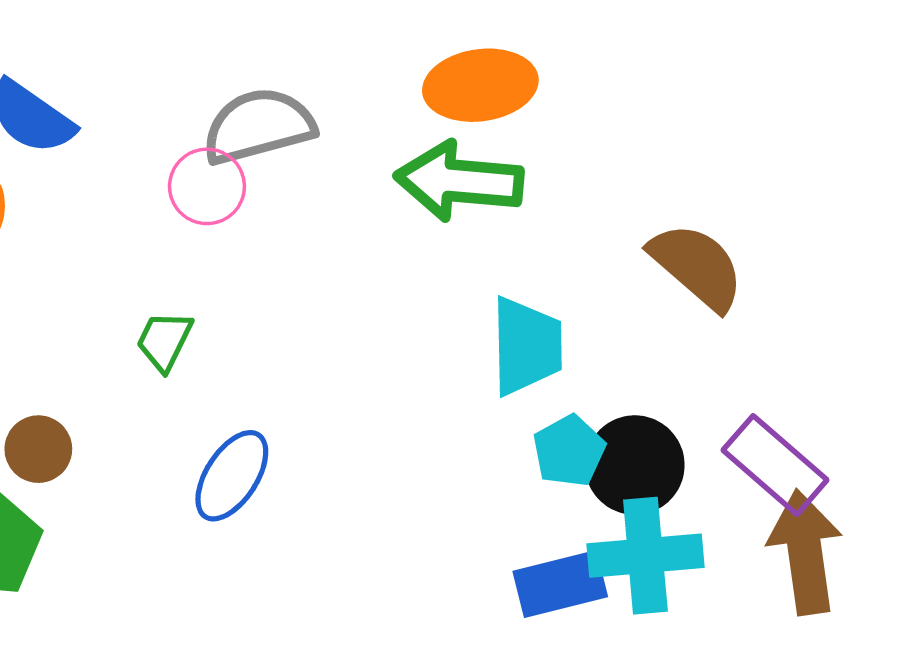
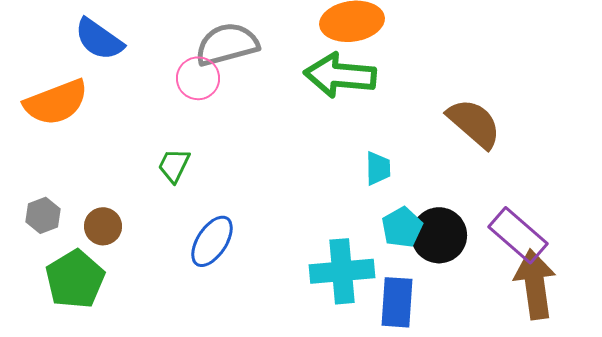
cyan trapezoid: (527, 346) -> (378, 168), size x0.6
cyan cross: (645, 556) -> (342, 271), moved
blue rectangle: (560, 584) -> (397, 302), turned -72

